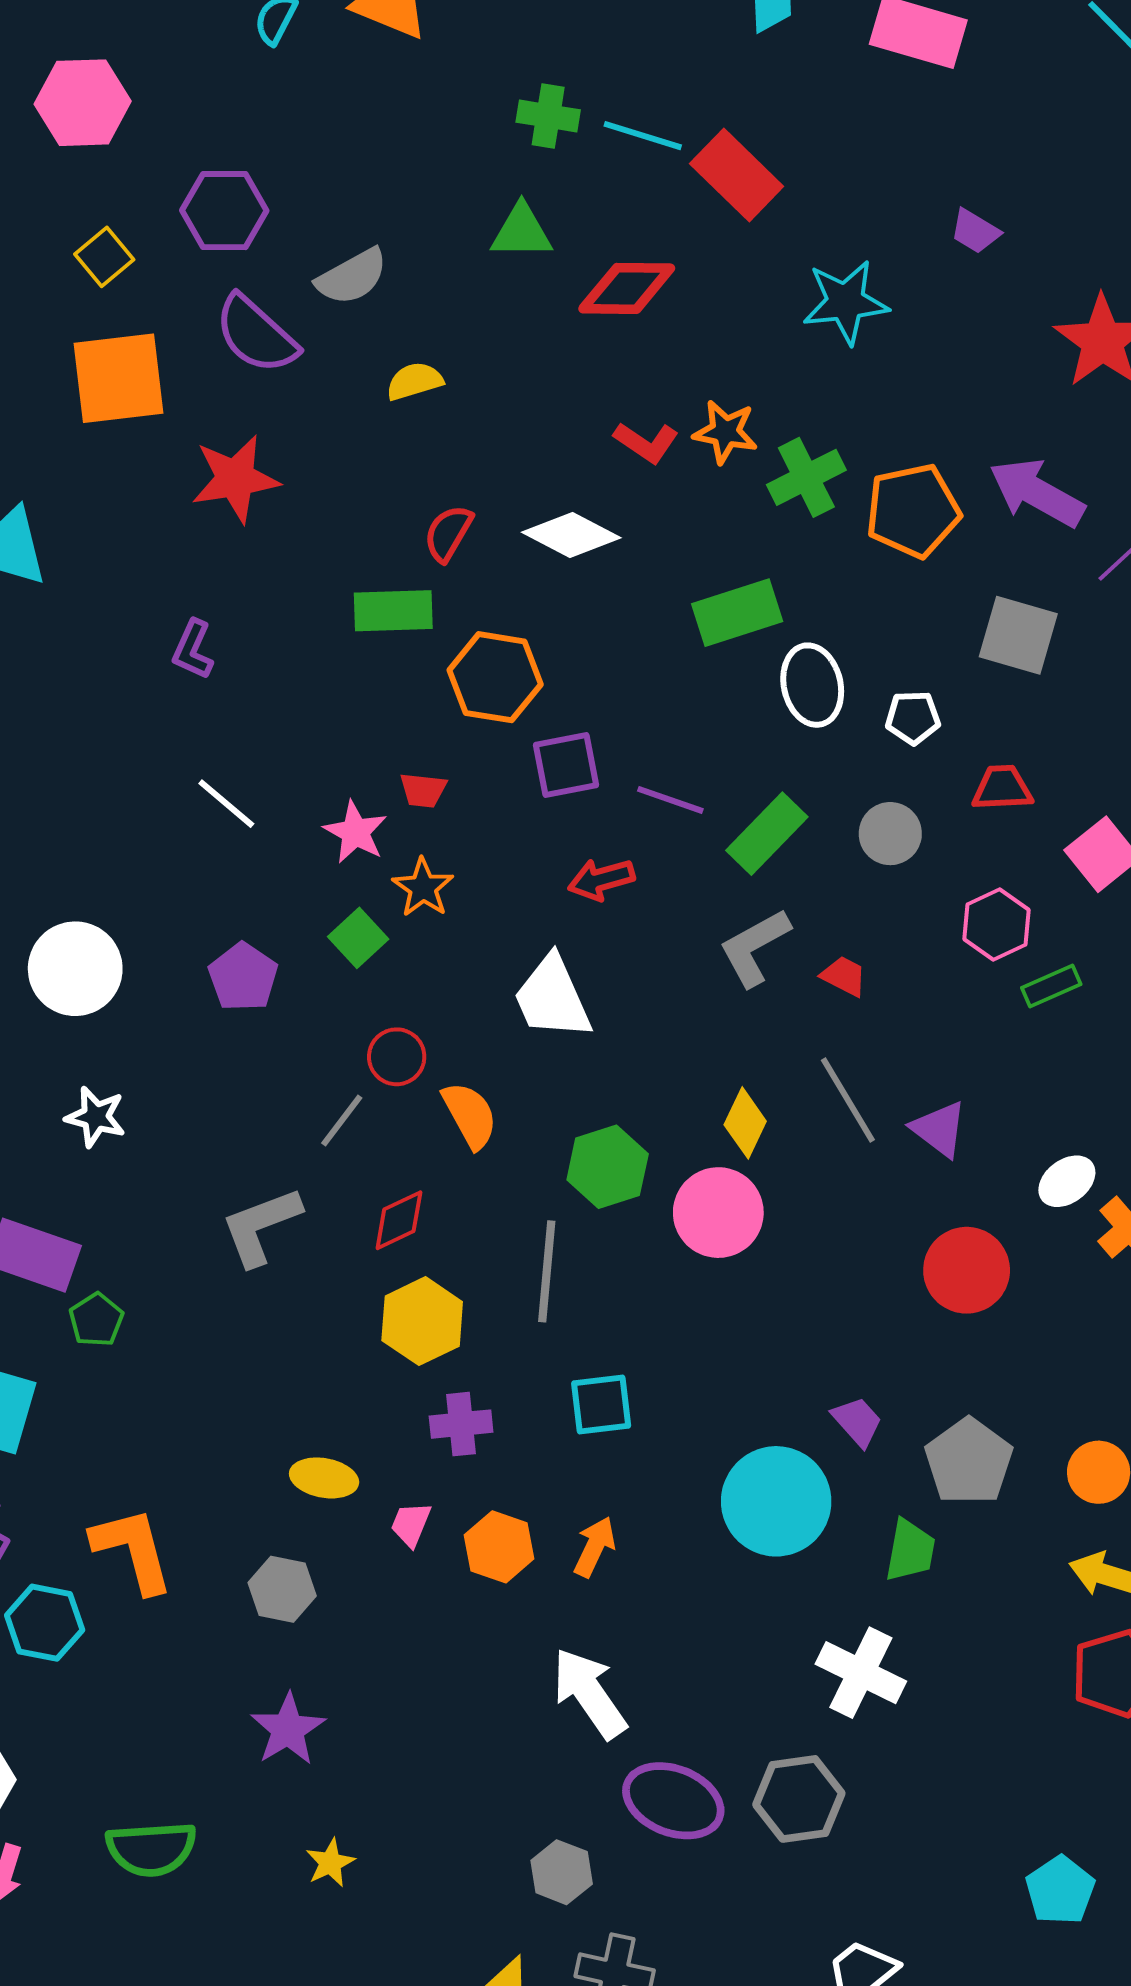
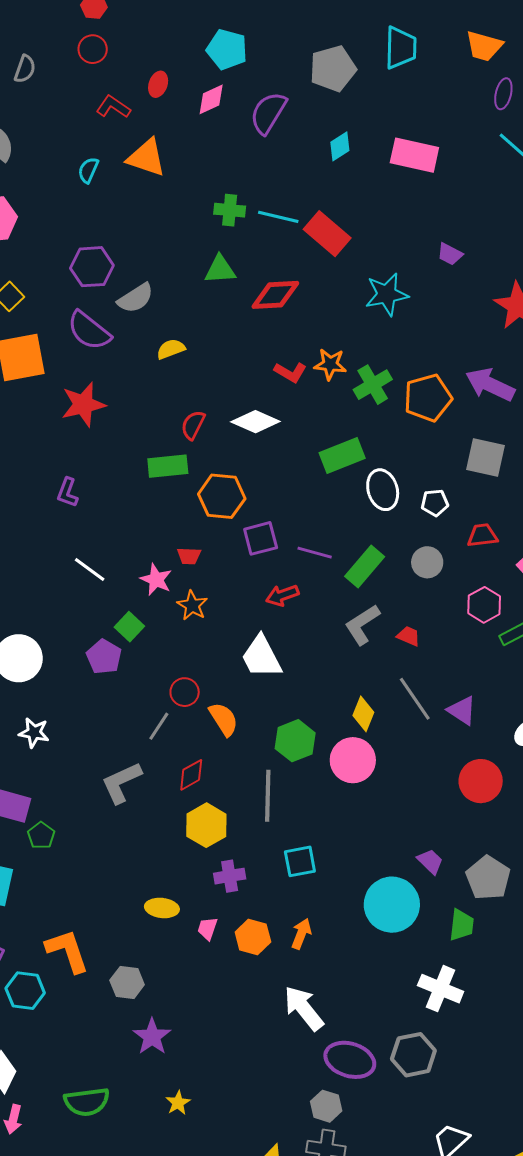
purple hexagon: (224, 211) -> (92, 267), moved
green square: (358, 938) -> (129, 627), moved
gray hexagon: (282, 1589) -> (127, 983), moved
gray hexagon: (562, 1872) -> (326, 1106), moved

